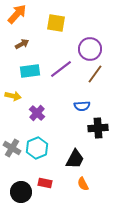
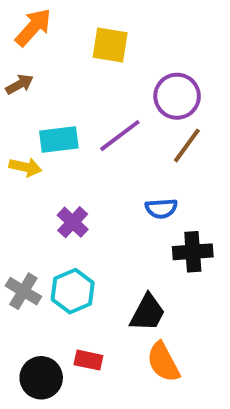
brown arrow: (22, 44) -> (19, 84), moved
yellow arrow: (13, 96) -> (25, 167), moved
orange semicircle: (83, 184) -> (163, 362), size x1.5

